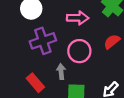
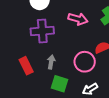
pink circle: (79, 51) -> (85, 62), moved

